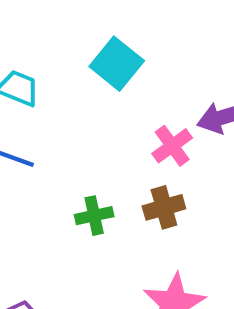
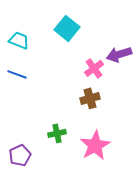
green cross: (94, 216) -> (57, 133), moved

